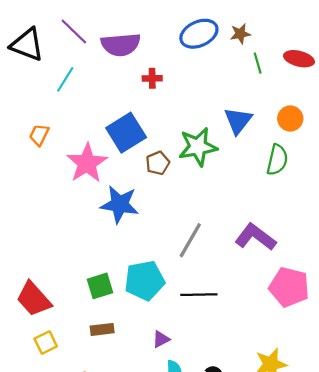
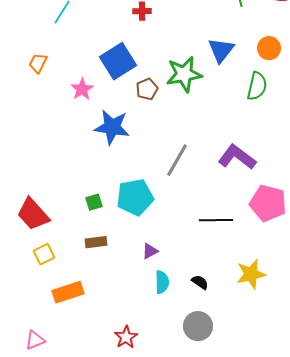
pink star: (87, 163) -> (82, 89), size x0.6
green square: (100, 286) -> (94, 202), size x0.7
black line: (199, 295) -> (216, 220), moved

